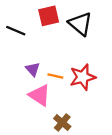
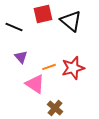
purple triangle: (33, 69) -> (21, 57), moved
orange line: (55, 76) -> (49, 67), turned -32

